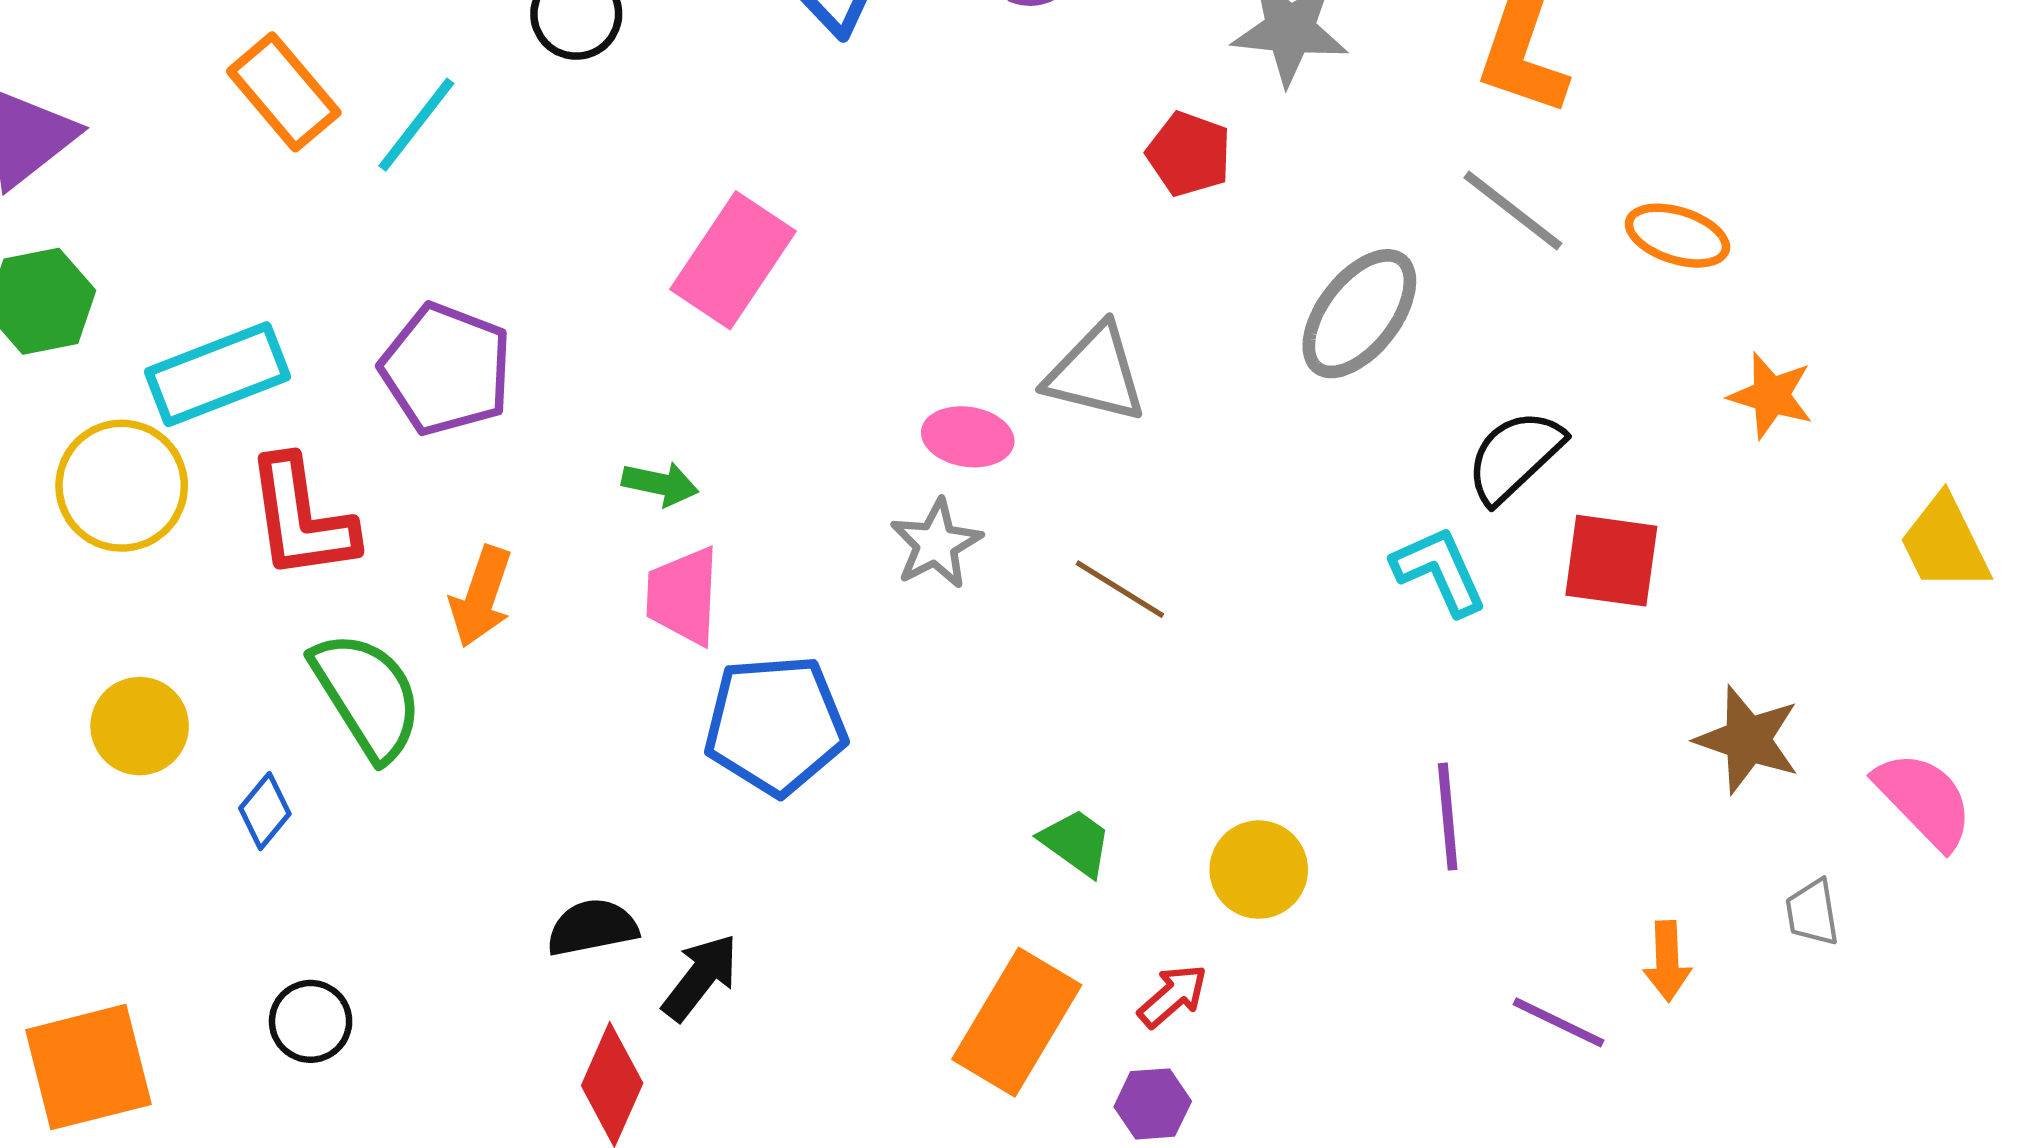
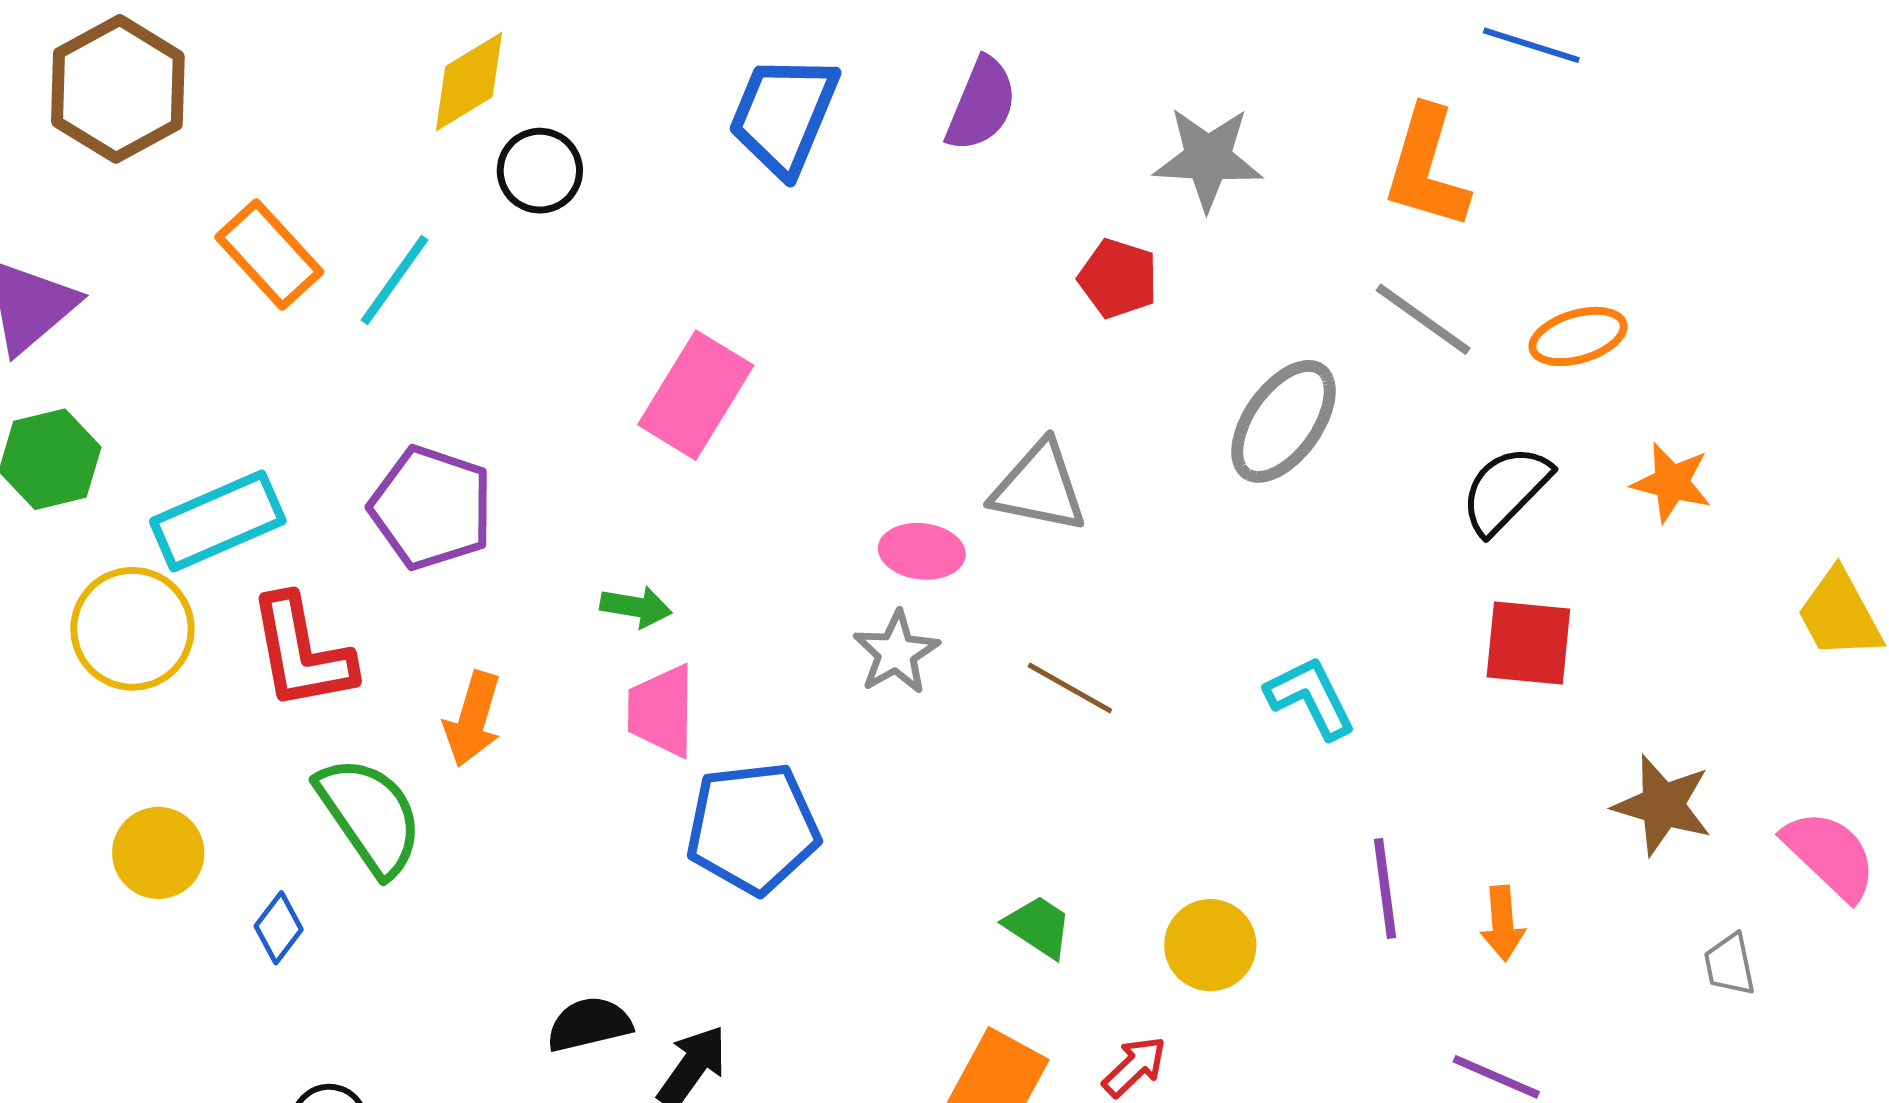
orange ellipse: (1677, 236) -> (1578, 336), turned -32
black semicircle: (1515, 456) -> (1506, 490), moved
cyan L-shape: (1439, 571) -> (1311, 698), moved
orange arrow: (1667, 961) -> (1503, 923), moved

